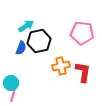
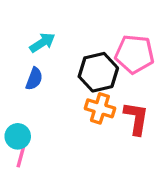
black hexagon: (39, 41) -> (98, 72), moved
orange cross: (61, 66) -> (100, 108), turned 30

